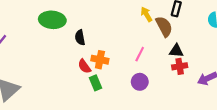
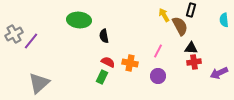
orange cross: (100, 60) -> (130, 63), moved
red semicircle: (84, 66) -> (108, 62), turned 152
green rectangle: (95, 83) -> (102, 77), moved, turned 48

